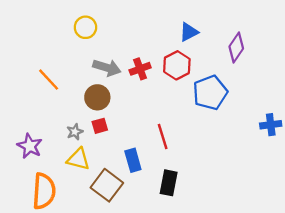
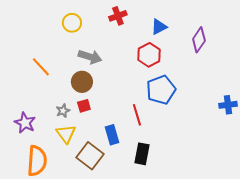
red cross: (140, 69) -> (118, 16), moved
blue pentagon: (210, 93) -> (161, 90), moved
yellow triangle: (78, 159) -> (66, 134), turned 40

